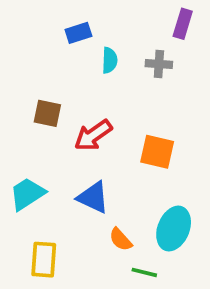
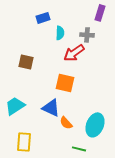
red arrow: (93, 135) -> (74, 53), moved
orange square: (157, 152) -> (65, 83), moved
orange semicircle: (121, 239) -> (66, 123), moved

